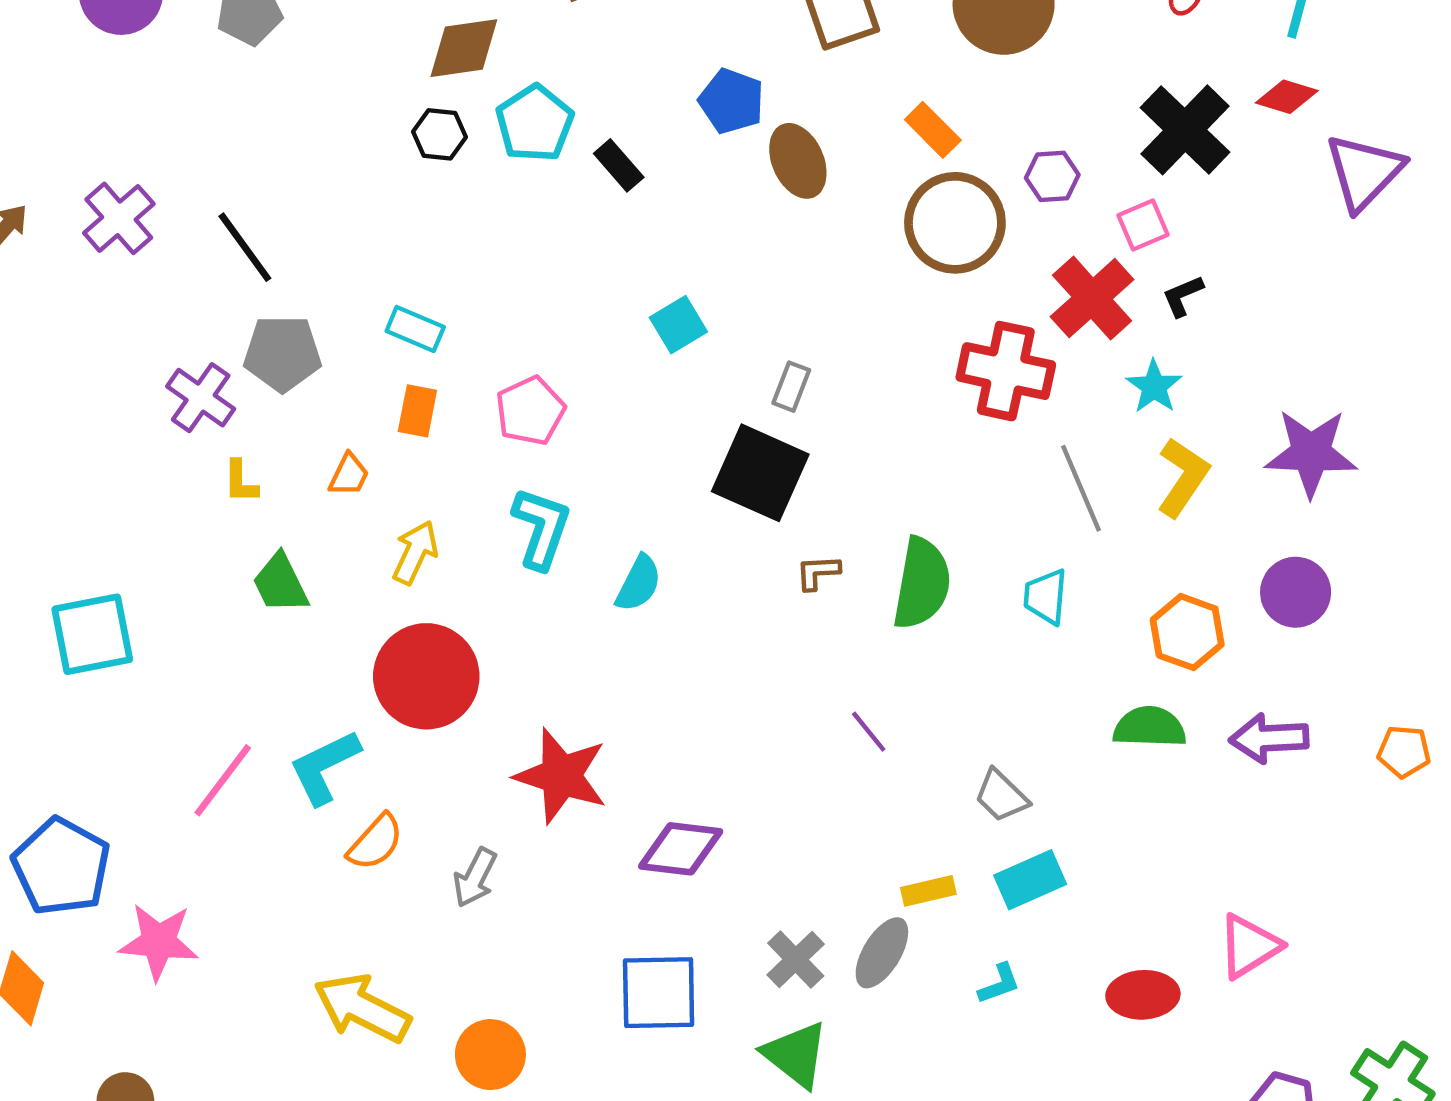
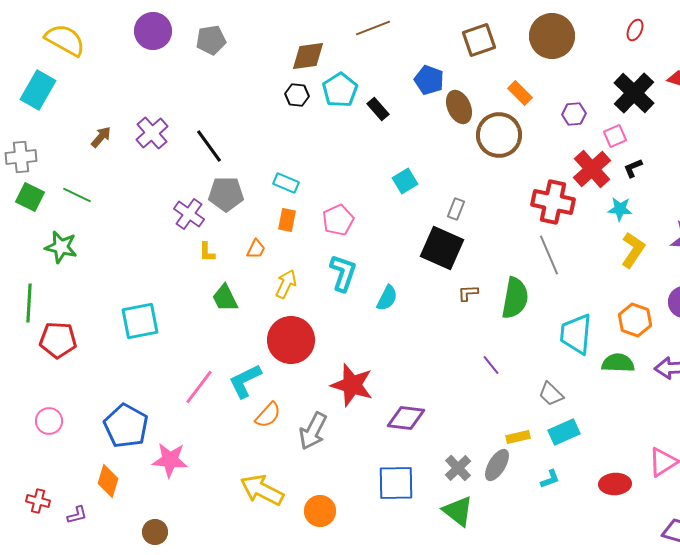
brown circle: (955, 223) -> (499, 135), moved
cyan star: (1154, 387) -> (620, 209), turned -30
gray line: (1081, 488) -> (549, 255), moved
cyan trapezoid: (1046, 597) -> (576, 334), moved, size x1.6
gray arrow: (475, 878) -> (313, 431), size x1.4

